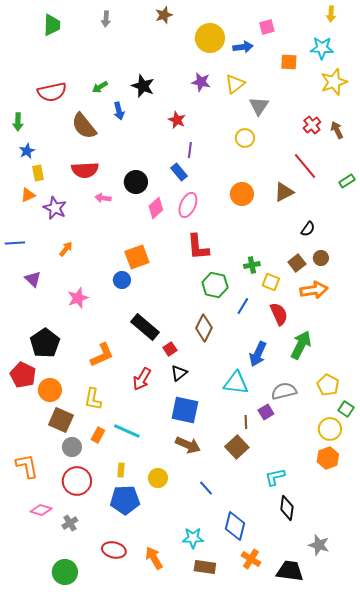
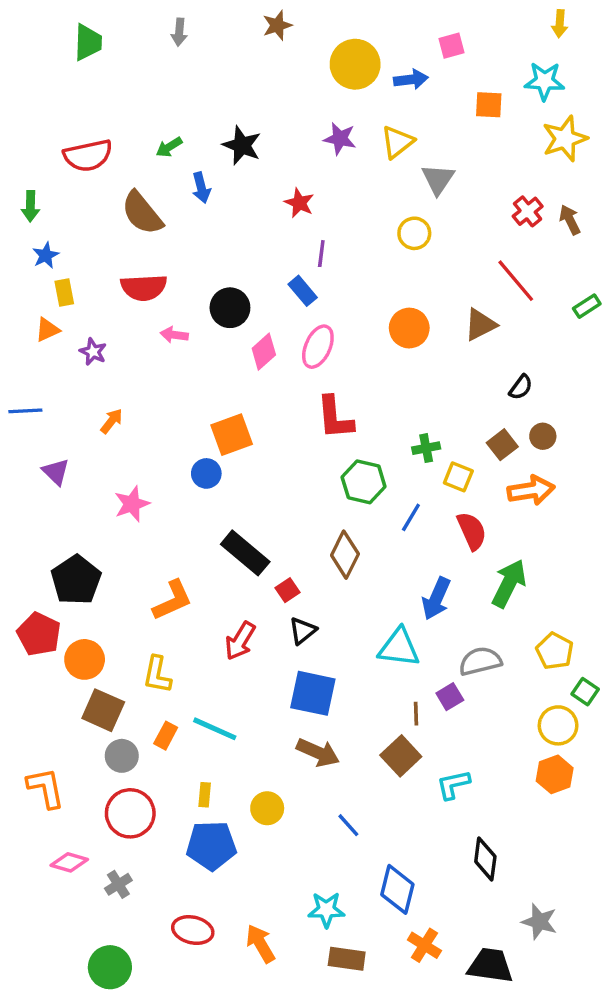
purple star: (55, 208) -> (93, 352), size x0.7
cyan L-shape: (275, 477) -> (453, 785), moved

